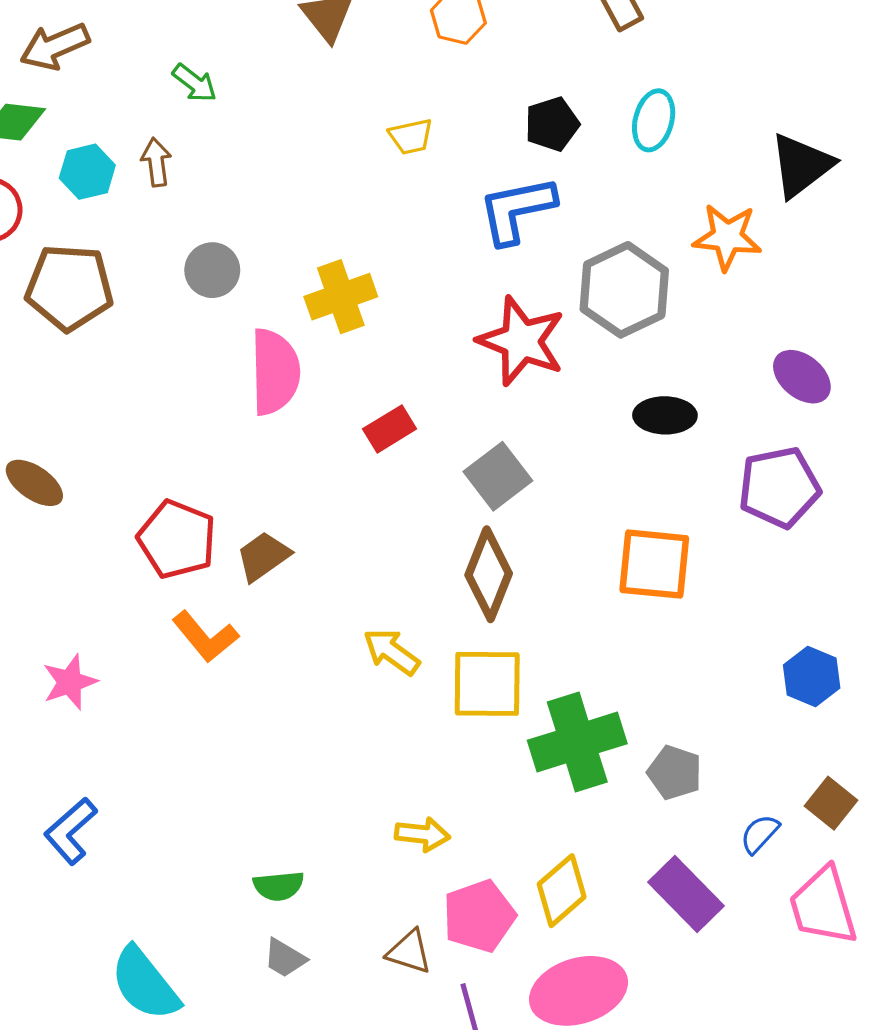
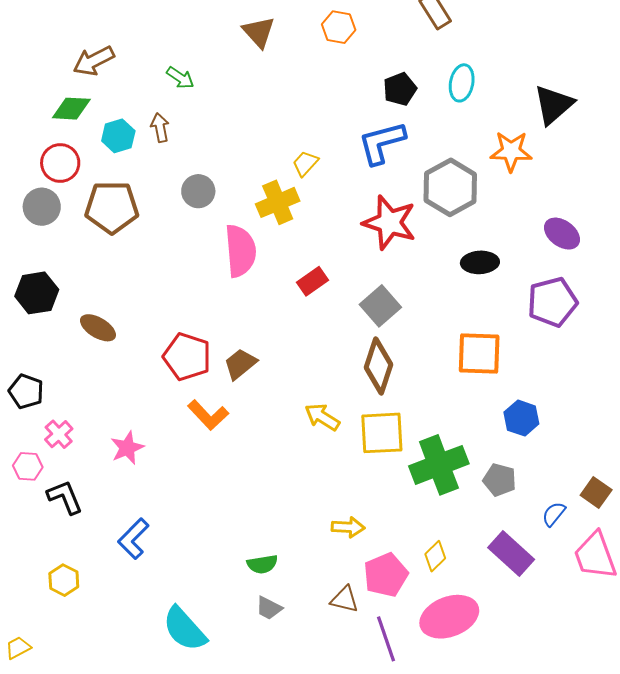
yellow trapezoid: (411, 136) -> (305, 163), moved, turned 148
blue hexagon: (812, 677) -> (521, 418), moved
yellow diamond: (562, 891) -> (435, 556), size x0.7

